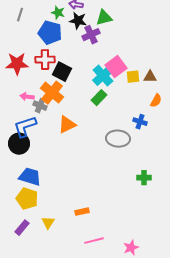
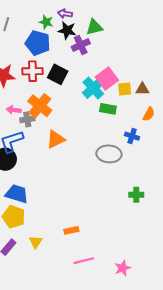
black square: (62, 72) -> (58, 74), moved
green rectangle: (99, 98) -> (108, 109), moved, turned 56
gray cross: (40, 106) -> (27, 119), turned -32

